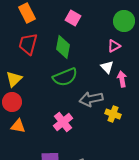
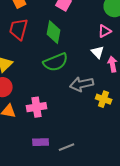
pink cross: (63, 122) -> (37, 107), moved, turned 30

